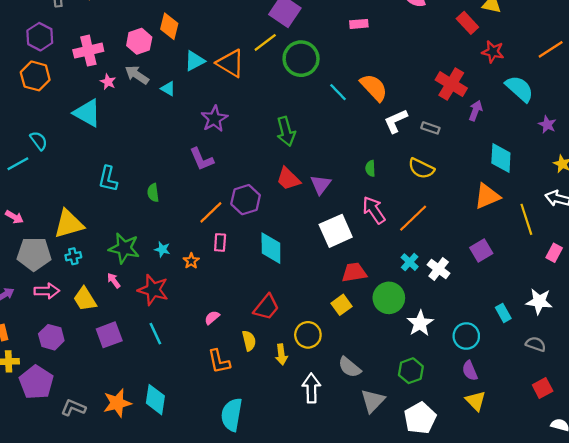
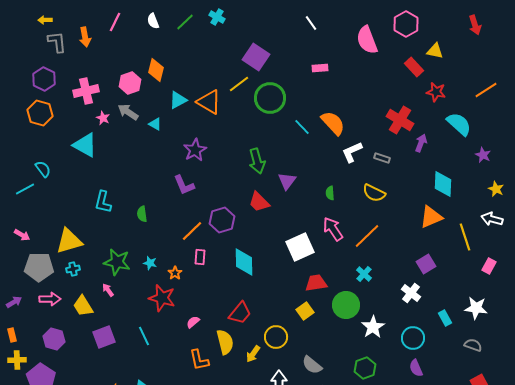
purple triangle: (321, 185) -> (287, 181), moved
white cross: (439, 269) -> (411, 293), moved
red star: (153, 290) -> (162, 298), moved
yellow semicircle: (249, 341) -> (225, 342), size x1.4
yellow arrow: (281, 355) -> (253, 354), turned 42

